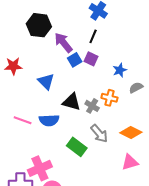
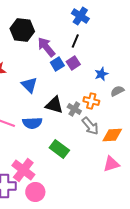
purple square: (91, 59) -> (73, 63), turned 32
orange diamond: (131, 133) -> (112, 135), turned -30
gray arrow: (99, 134) -> (90, 126), moved
pink cross: (40, 168) -> (23, 170), turned -30

